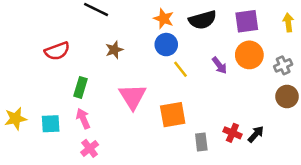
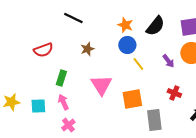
black semicircle: (203, 20) -> (155, 26), turned -35
red cross: (232, 133) -> (174, 93), moved
gray rectangle: (201, 142) -> (154, 120), size x1.5

